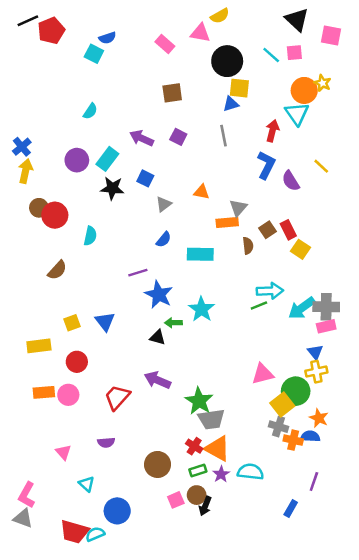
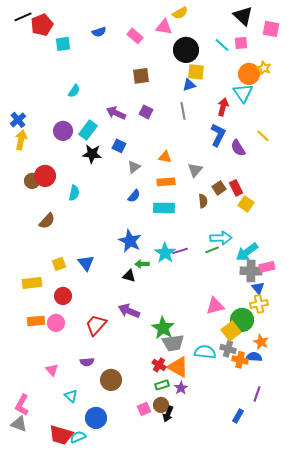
blue semicircle: (107, 38) -> (99, 32), moved
cyan square: (94, 54) -> (63, 44), moved, turned -35
brown circle: (39, 208) -> (32, 181), moved
orange rectangle: (227, 222) -> (166, 182), moved
purple line: (138, 273) -> (180, 251), moved
gray cross: (326, 307) -> (251, 271), moved
brown circle: (157, 464) -> (111, 380), moved
cyan semicircle: (250, 472) -> (205, 352), moved

